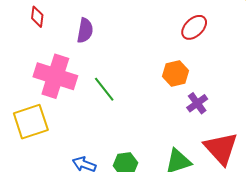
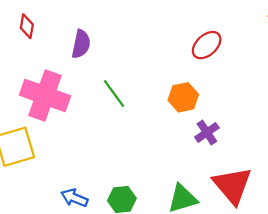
green line: (104, 89) -> (114, 93), moved

